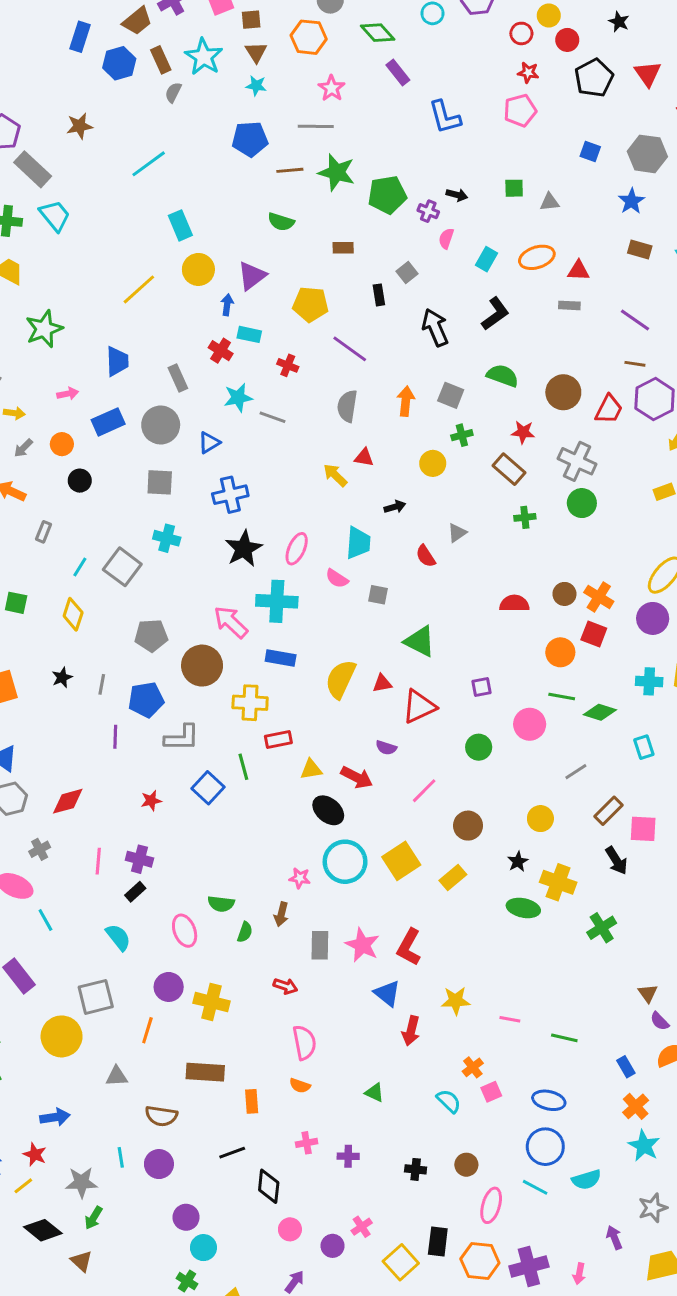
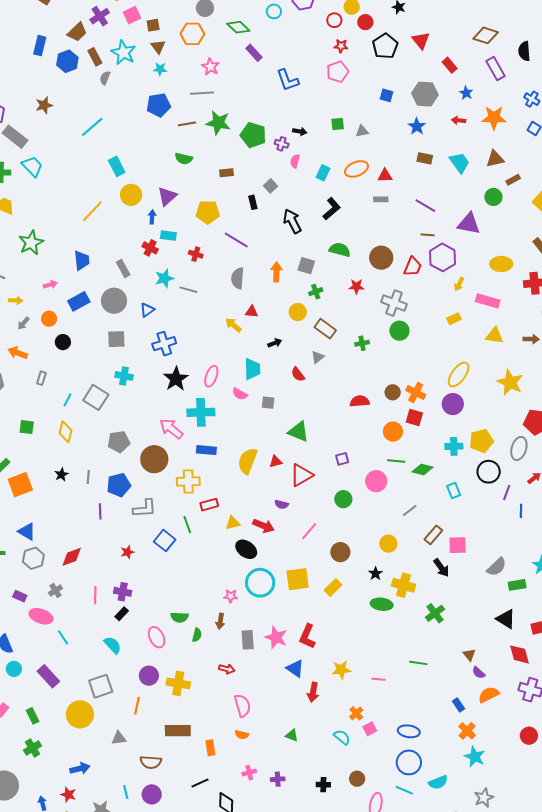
green pentagon: (387, 195) -> (253, 135), turned 30
brown rectangle: (509, 469) -> (325, 329), moved
yellow square: (401, 861) -> (298, 579), turned 30
green line: (564, 1038) -> (418, 663), moved

